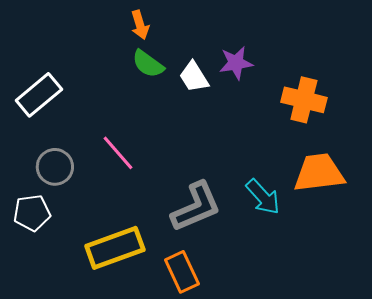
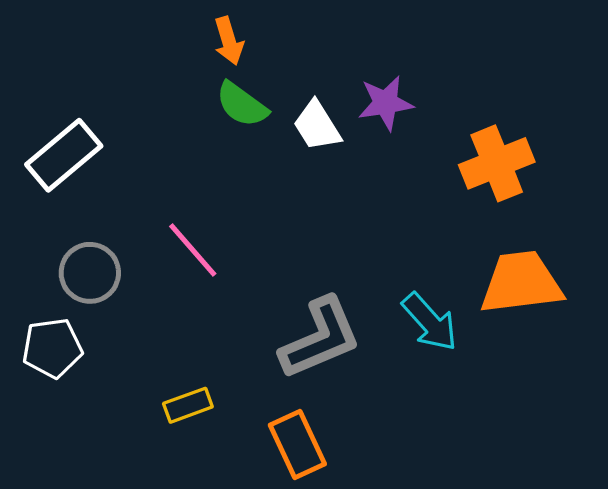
orange cross: (304, 100) -> (497, 163), turned -36
yellow rectangle: (115, 248) -> (188, 405), size x0.5

